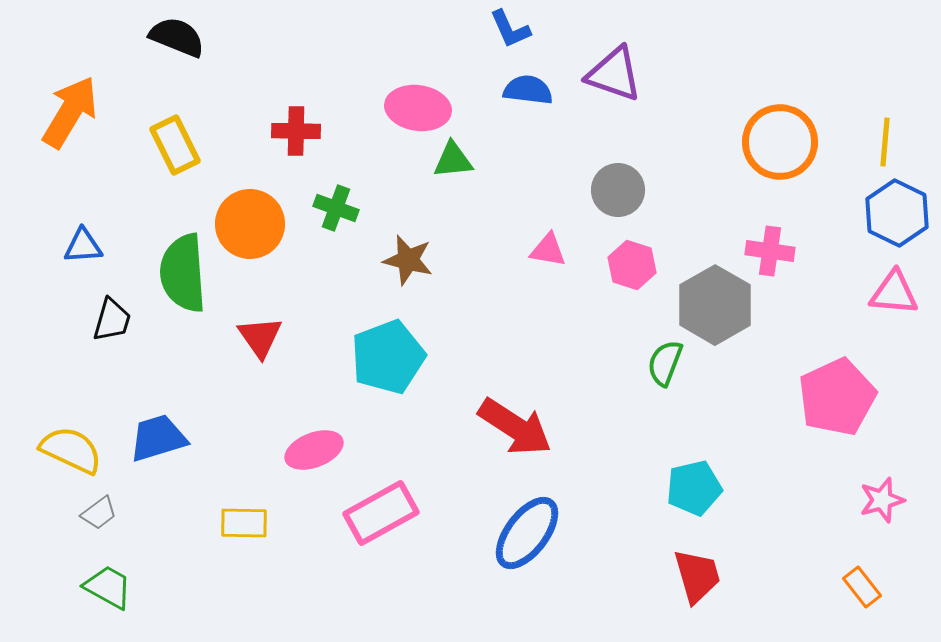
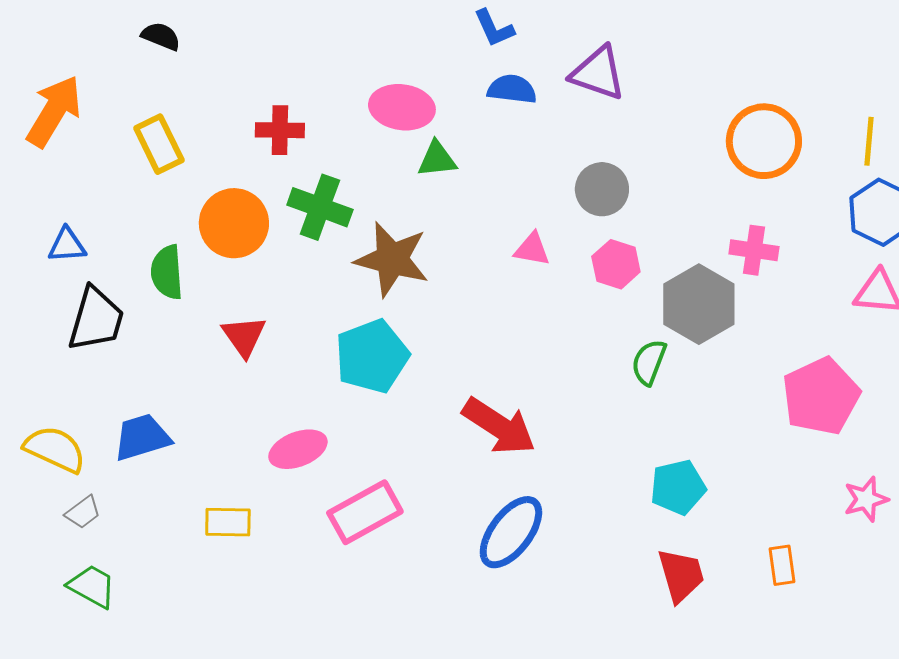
black semicircle: (177, 37) -> (161, 36), size x0.7
green cross: (336, 208) -> (320, 207), size x1.4
brown star: (408, 260) -> (392, 259), size x1.5
green semicircle: (183, 273) -> (167, 272), size x0.7
black trapezoid: (112, 320) -> (96, 319), size x1.5
orange rectangle: (862, 587) -> (782, 565), moved, turned 30

